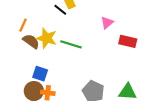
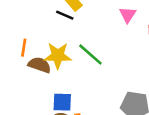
green line: (71, 44) -> (90, 55), turned 40

